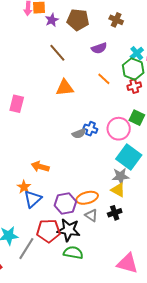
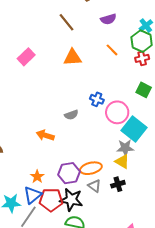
pink rectangle: (17, 104) -> (26, 57), moved, turned 30
pink circle: (119, 129) -> (117, 112), moved
gray semicircle: (79, 134) -> (71, 115), moved
orange star: (24, 187) -> (37, 177), moved
blue triangle: (33, 199) -> (33, 195), moved

